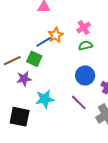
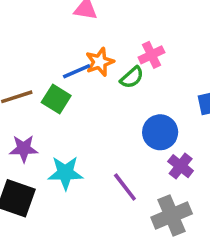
green semicircle: (85, 45) -> (132, 77), moved, turned 144
blue circle: (85, 75) -> (160, 132), moved
purple star: (24, 79) -> (24, 149), moved

